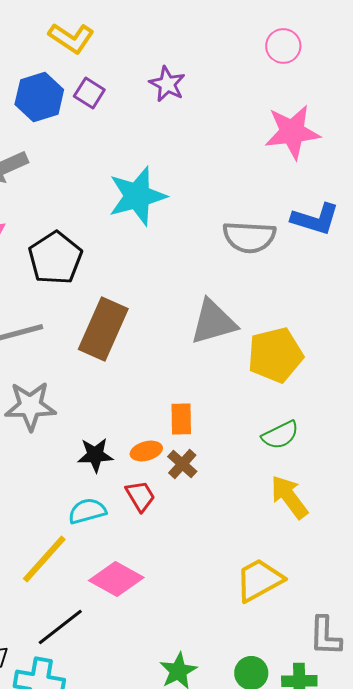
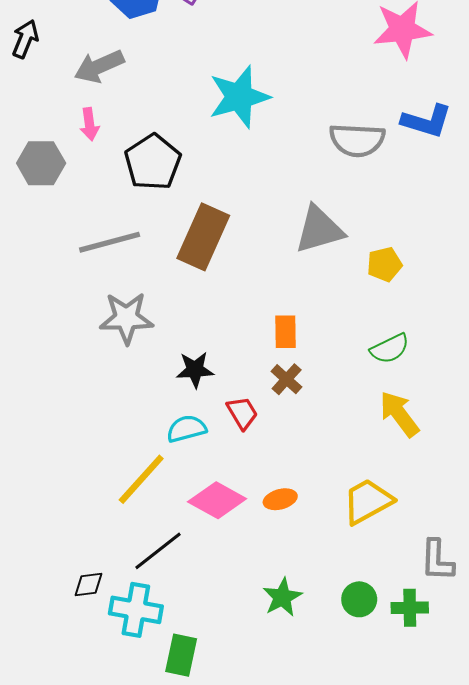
yellow pentagon: (275, 355) -> (384, 264), size x0.6
orange ellipse: (146, 451) -> (280, 499), moved

